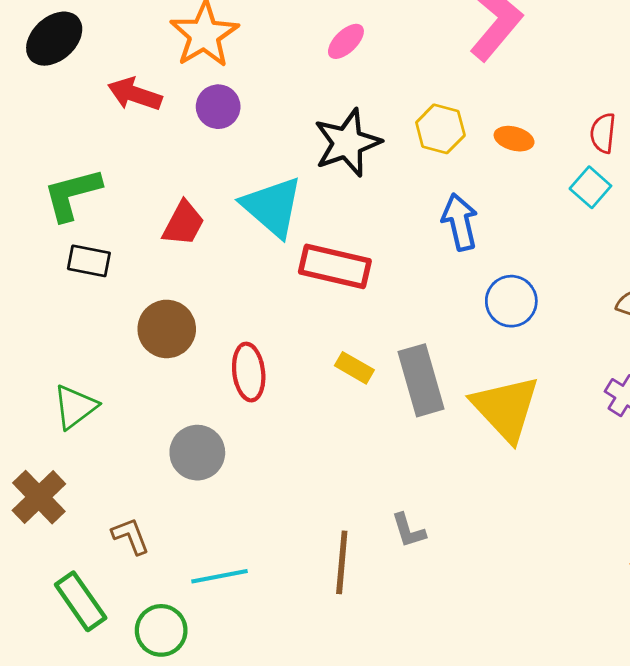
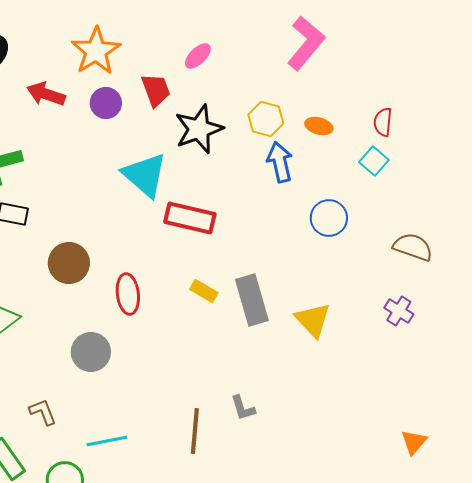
blue arrow: (460, 222) -> (280, 162), moved
red trapezoid: (183, 223) -> (156, 90), moved, turned -48
blue circle: (511, 301) -> (329, 218), moved
yellow triangle: (506, 408) -> (313, 320), size x0.7

